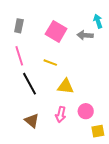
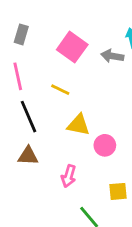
pink circle: (86, 111) -> (105, 145), moved
pink arrow: (61, 114) -> (69, 176), moved
brown triangle: (32, 121) -> (28, 156), moved, turned -42

